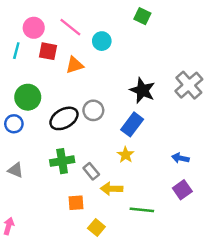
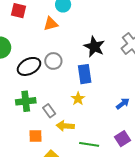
orange triangle: (75, 65) -> (51, 24), moved
blue rectangle: (132, 124) -> (85, 74), turned -48
blue arrow: (180, 158) -> (123, 104), turned 128
purple square: (182, 190) -> (123, 139), moved

